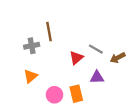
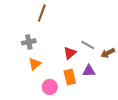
brown line: (49, 32) -> (42, 13), moved, turned 30
orange triangle: (31, 76) -> (35, 64), moved
orange rectangle: (76, 94) -> (70, 77), moved

